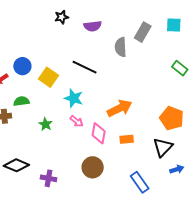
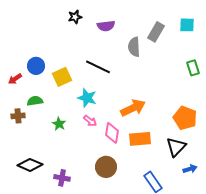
green rectangle: (180, 68) -> (193, 68), turned 35
yellow square: (48, 77) -> (62, 77), turned 30
orange rectangle: (127, 139) -> (140, 139), size x1.5

